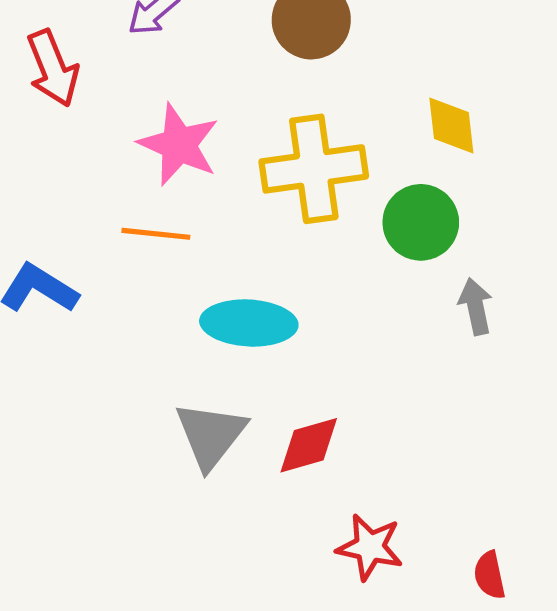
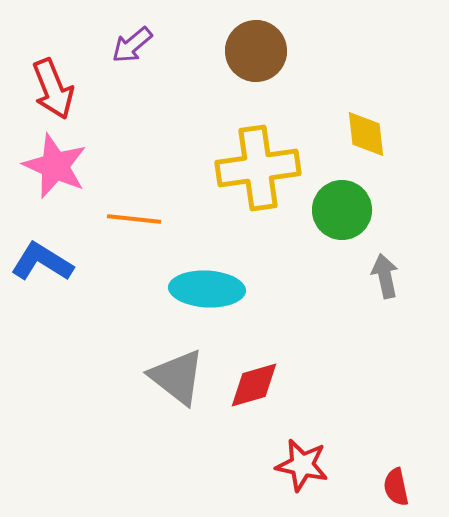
pink star: (179, 145) -> (55, 166), moved
gray triangle: (211, 435) -> (177, 377), turned -30

